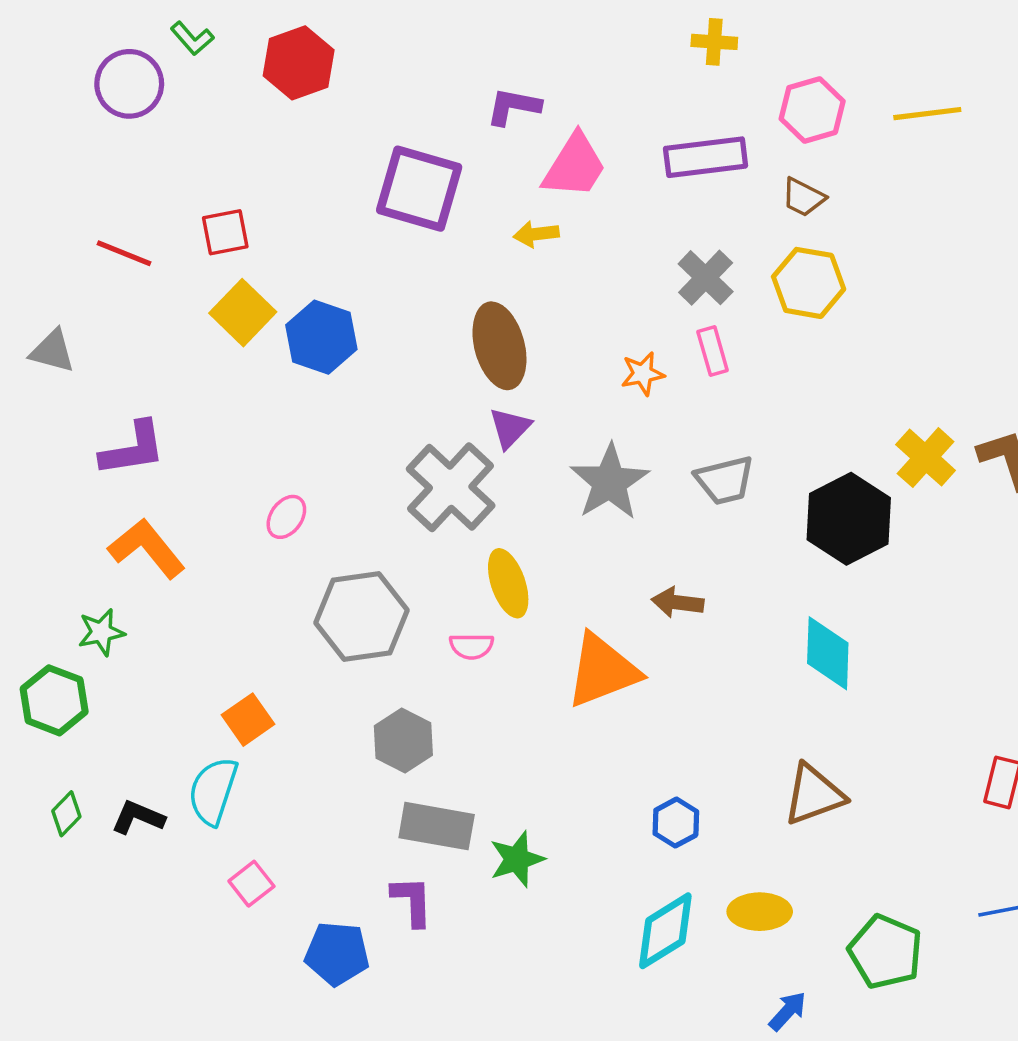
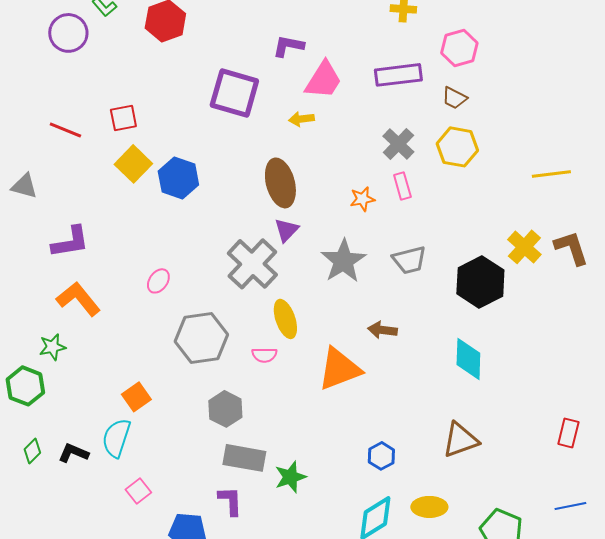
yellow line: (927, 114) -> (551, 174), moved

